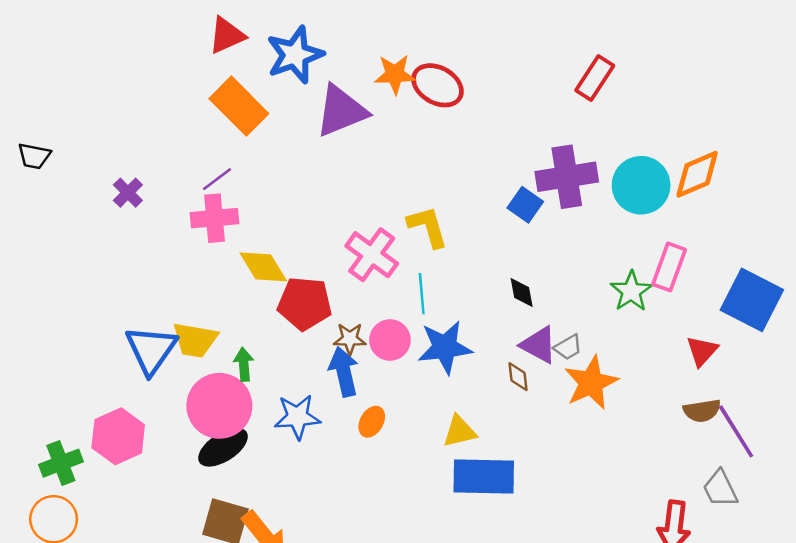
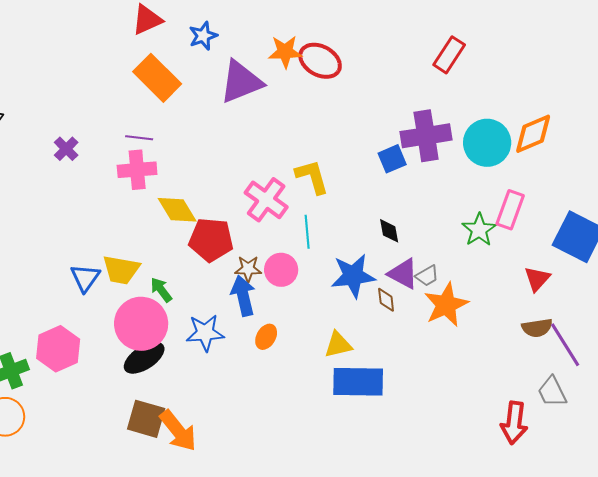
blue star: (295, 55) -> (203, 36), size x0.6
purple line: (217, 179) -> (139, 138), turned 44
blue square: (525, 205) -> (392, 159), turned 32
blue star: (445, 347) -> (353, 276), moved
blue triangle: (151, 350) -> (85, 278), size x0.7
green arrow: (244, 364) -> (161, 290), turned -32

